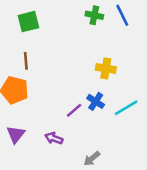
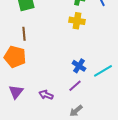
yellow cross: (106, 68) -> (77, 21), moved
purple line: (74, 110) -> (75, 86), moved

